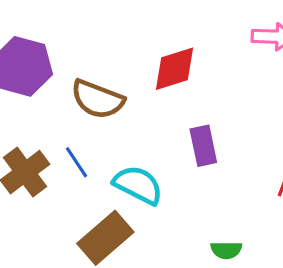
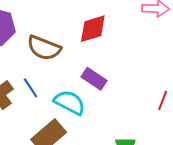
purple rectangle: (203, 146) -> (94, 79), moved, turned -45

